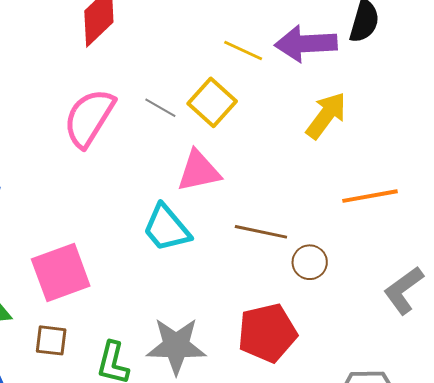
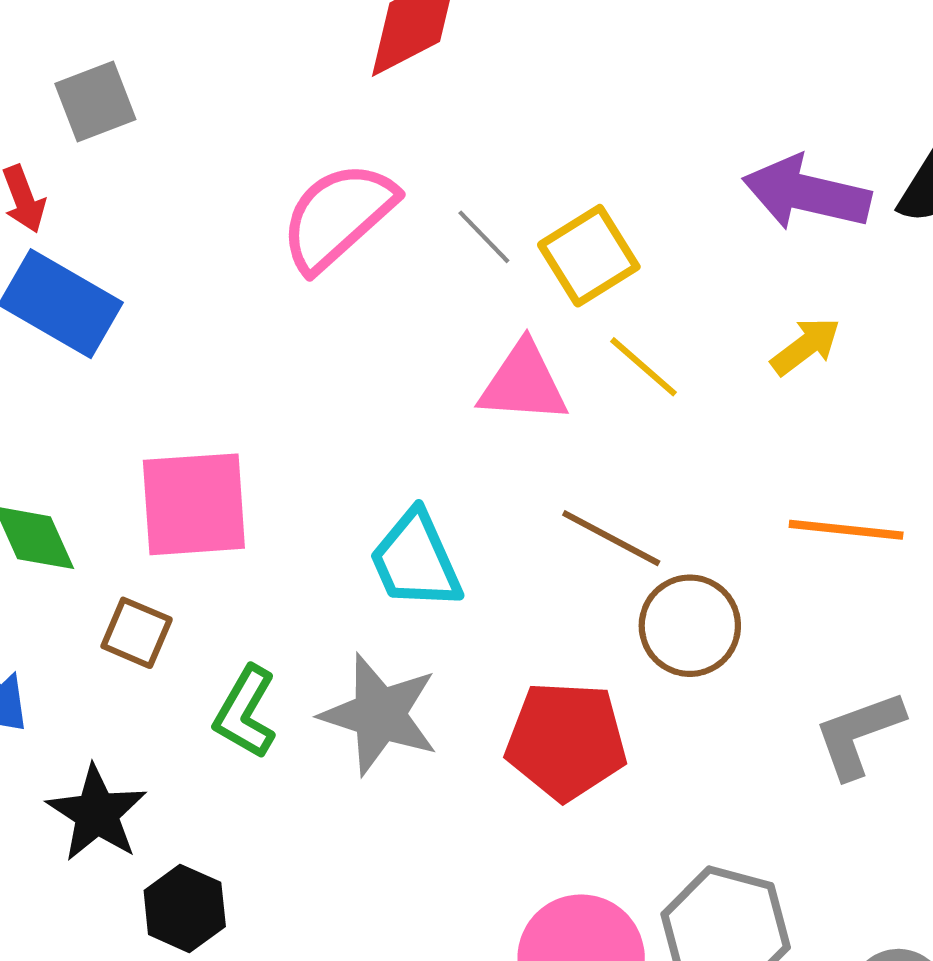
yellow line: (243, 51) -> (643, 367), moved
yellow arrow: (326, 115) -> (806, 346), size x0.7
cyan trapezoid: (166, 228) -> (416, 560), moved
brown circle: (310, 262) -> (690, 626), size x1.4

